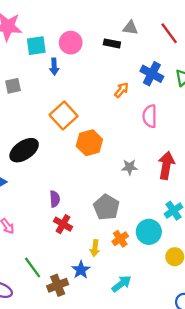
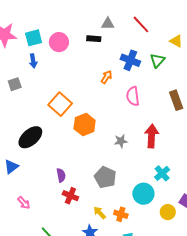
cyan square: (36, 46) -> (34, 38), moved
blue arrow: (54, 67) -> (33, 61), moved
orange cross: (120, 239) -> (121, 214), moved, turned -32
yellow arrow: (95, 248) -> (100, 213), turned 136

